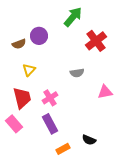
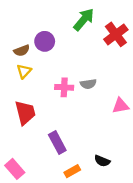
red cross: (96, 41) -> (116, 34), moved
yellow triangle: (29, 70) -> (24, 71), moved
pink cross: (50, 98) -> (64, 87), moved, turned 35
pink rectangle: (14, 124) -> (15, 169), moved

